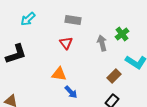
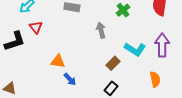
green cross: (122, 34) -> (123, 10), moved
red triangle: (66, 43) -> (36, 27), moved

